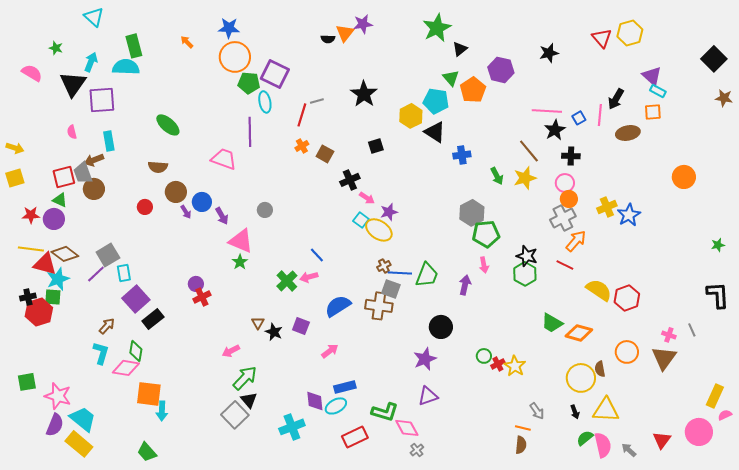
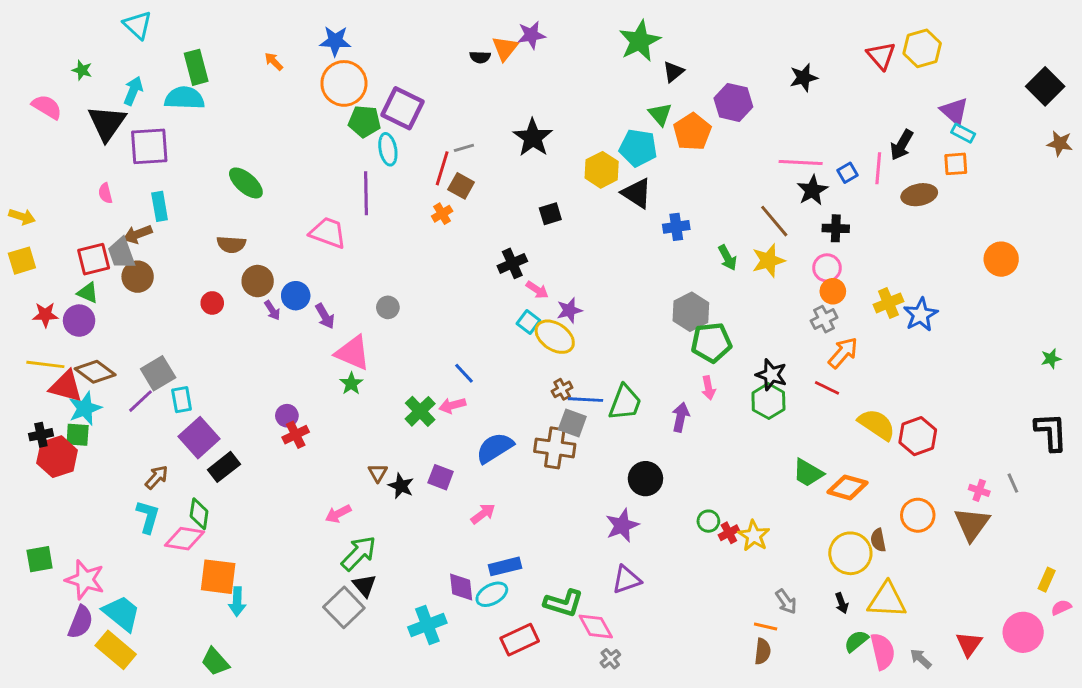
brown square: (325, 154) -> (461, 186), moved
gray cross: (563, 218) -> (824, 319), size x0.7
yellow rectangle: (715, 396) -> (1047, 580), size x0.7

